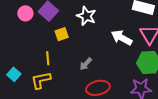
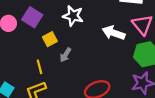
gray arrow: (86, 64) -> (65, 55), moved

